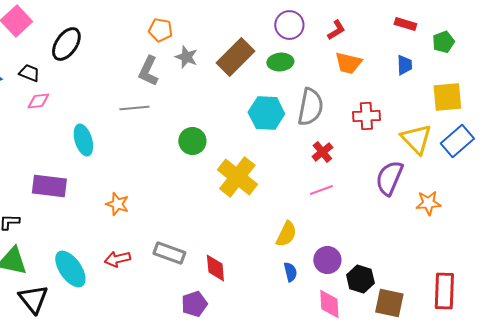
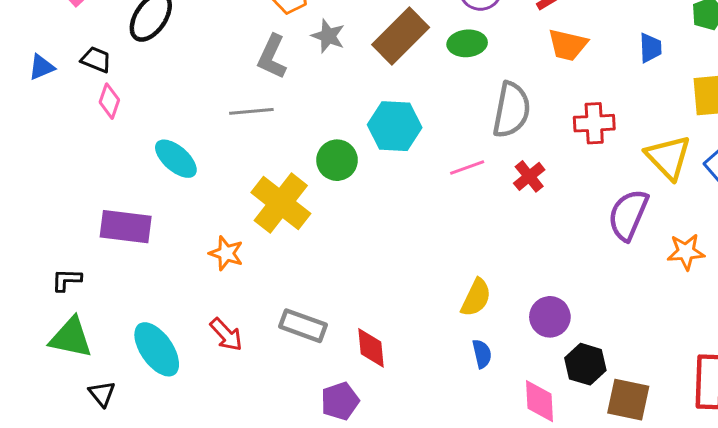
pink diamond: (38, 101) -> (109, 101), turned -65
cyan hexagon: (266, 113) -> (395, 126), moved
cyan ellipse: (83, 140) -> (176, 159), turned -32
yellow cross: (237, 177) -> (281, 203), moved
pink line: (321, 190) -> (467, 168), moved
red arrow: (117, 259) -> (226, 335), turned -120
purple circle: (327, 260) -> (550, 317), moved
black triangle: (33, 299) -> (102, 394), size x0.6

